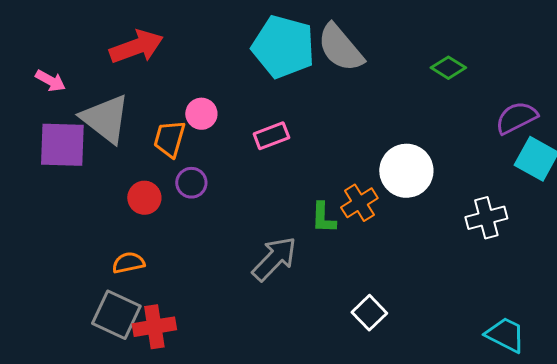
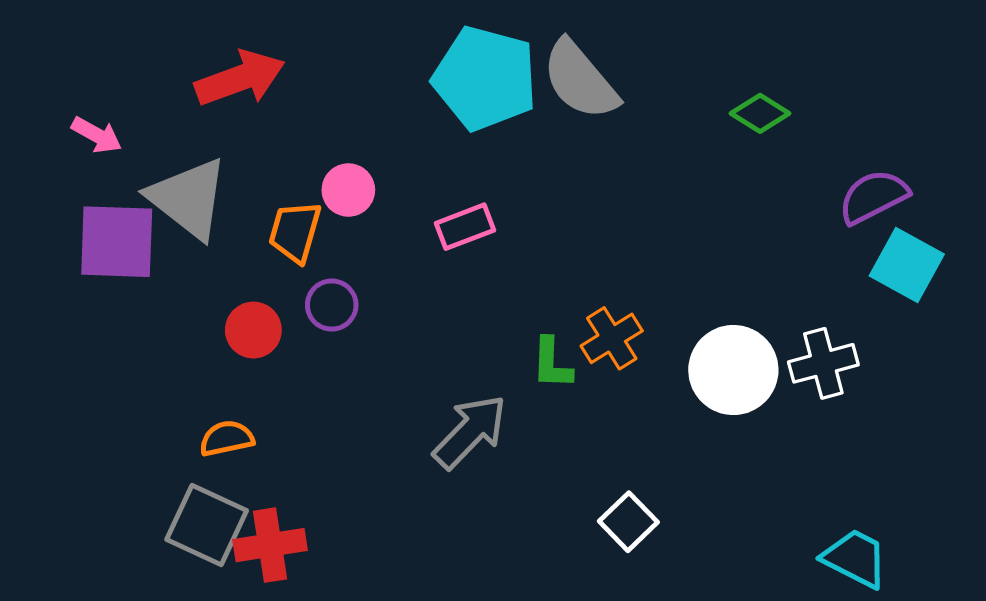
white circle: (406, 171) -> (733, 370), moved

